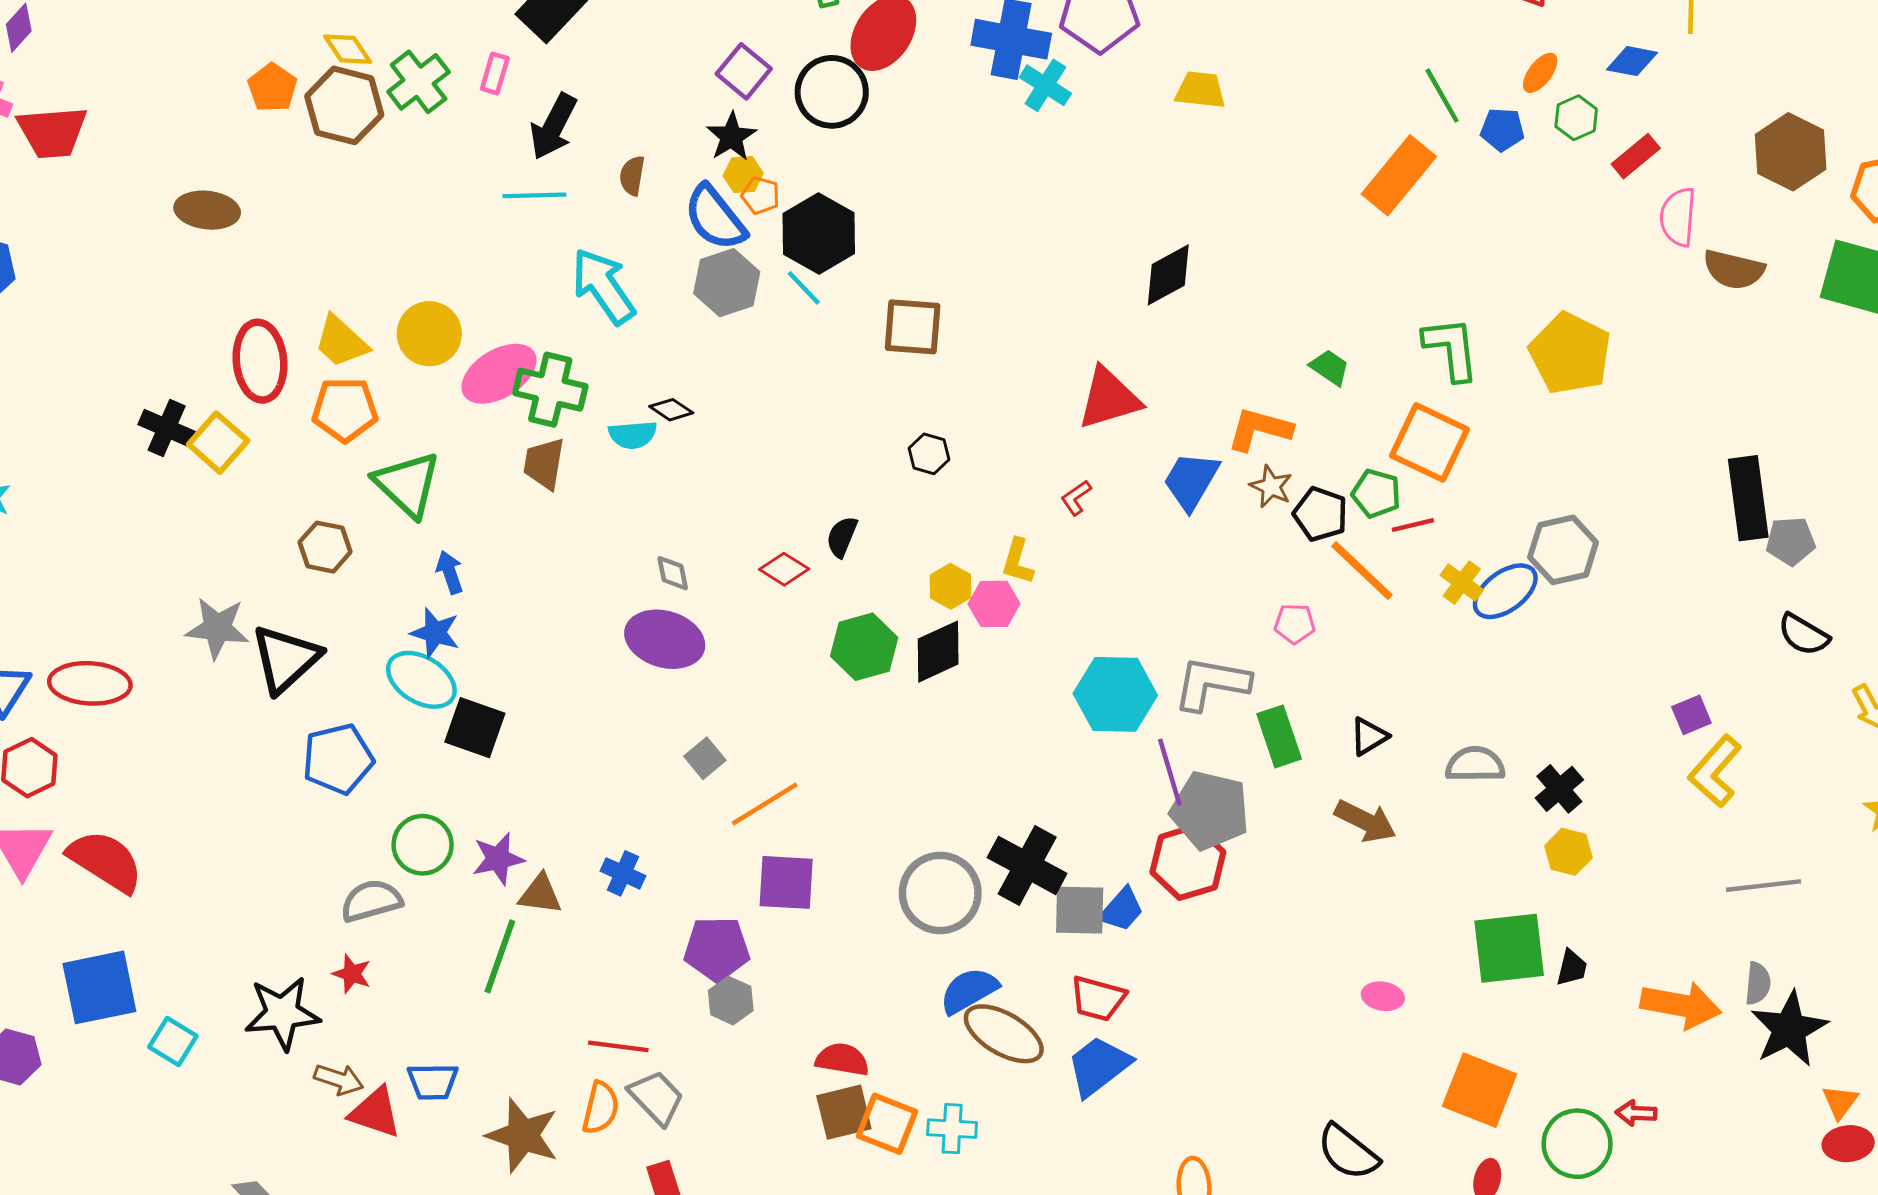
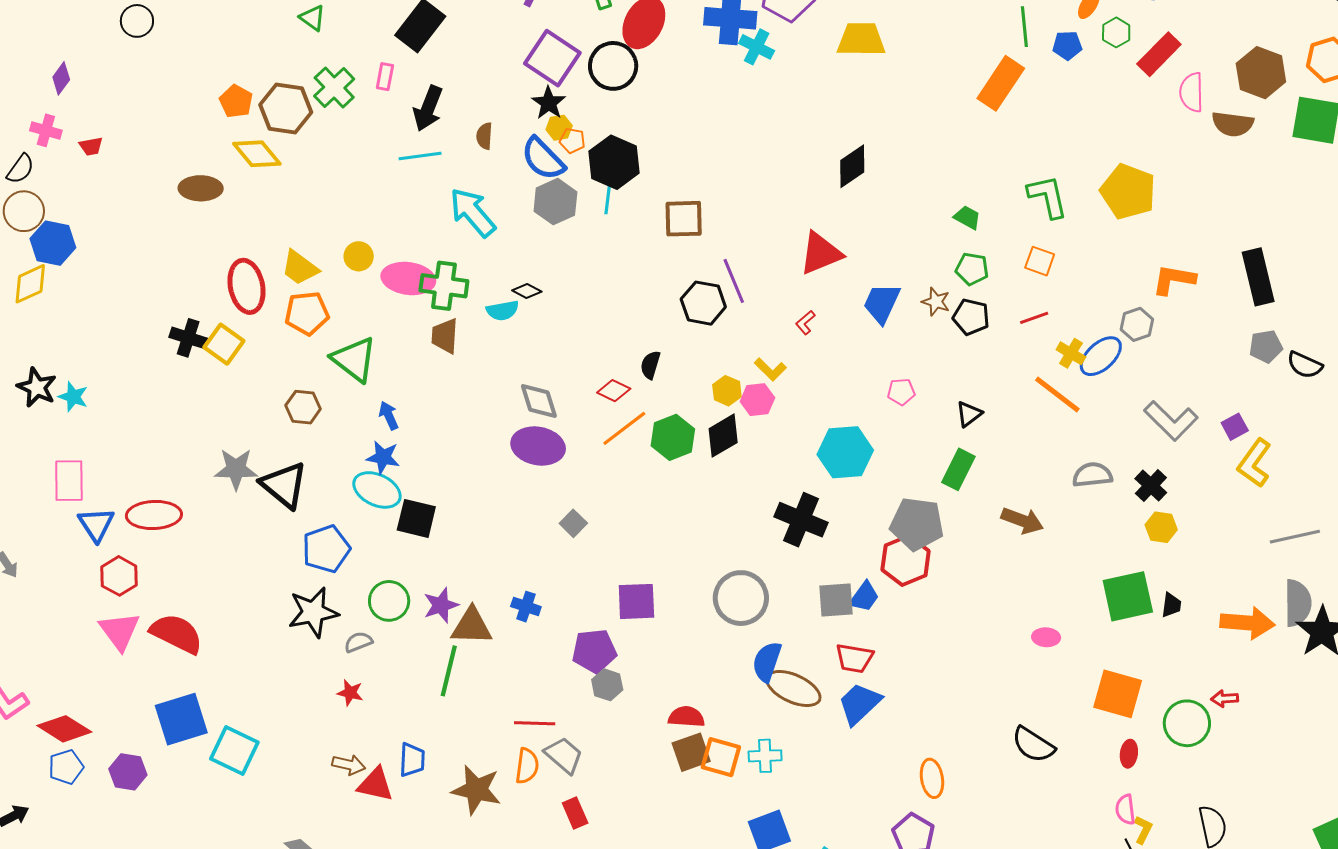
yellow diamond: (348, 49) -> (257, 154), moved, size x1.4
purple square: (744, 71) -> (552, 58), size x1.5
yellow trapezoid: (1200, 90) -> (861, 39), size x1.4
green line: (1442, 96) -> (1024, 27), turned 30
red trapezoid: (52, 132) -> (91, 146), size x0.5
brown hexagon: (1791, 152) -> (1261, 73), moved
red rectangle: (1636, 156) -> (1159, 54), size x1.4
cyan line: (804, 288) -> (608, 200), turned 56
yellow circle: (429, 334) -> (359, 256), size x0.7
pink ellipse: (499, 374) -> (408, 279), turned 45
orange L-shape: (1260, 429) -> (1174, 280), moved
orange square: (1430, 442) -> (1040, 261), size x0.6
black hexagon: (929, 454) -> (703, 303), size x1.6
green pentagon: (1376, 493) -> (972, 269), moved
gray pentagon: (1791, 541) -> (1266, 346), moved
gray hexagon: (1563, 550) -> (1137, 324), size x0.7
yellow L-shape: (1018, 561) -> (770, 369), turned -56
orange line: (1362, 570) -> (1057, 394), moved
gray diamond: (673, 573) -> (539, 401), size x1.6
pink pentagon: (1295, 624) -> (901, 392), moved
black triangle: (286, 659) -> (284, 485), turned -32
gray L-shape: (1211, 683) -> (1171, 421), moved, turned -140
green rectangle: (1279, 736) -> (958, 469), turned 51
black triangle: (1369, 736) -> (969, 414), moved
purple line: (1170, 772) -> (734, 281), moved
orange line: (765, 804) -> (624, 428), moved
black cross: (1027, 865) -> (801, 520), moved
brown triangle: (540, 894) -> (472, 626), size x1.4
gray semicircle: (371, 901) -> (358, 642), size x0.7
gray semicircle: (1758, 983) -> (1298, 603), size x1.6
blue semicircle: (969, 991) -> (767, 662), turned -36
black star: (282, 1013) -> (313, 612), moved
cyan square: (173, 1042) -> (234, 751), size x1.5
blue trapezoid: (433, 1082) -> (412, 760), turned -81

